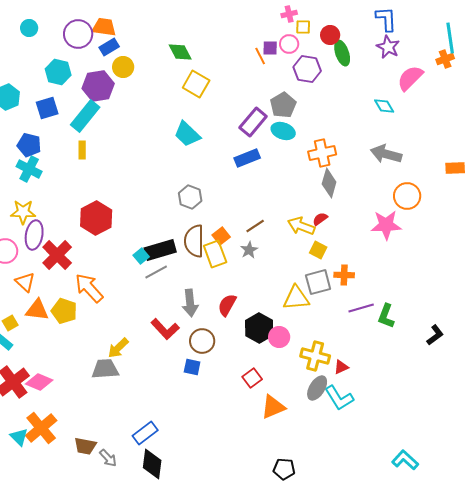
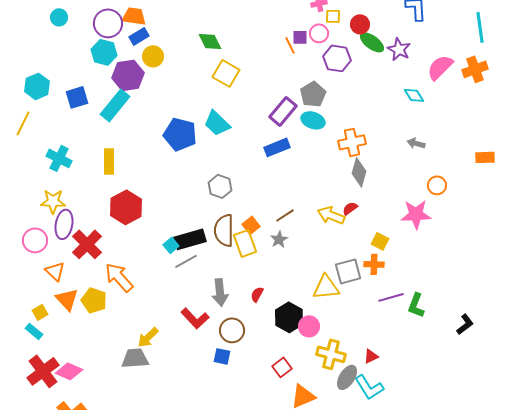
purple star: (388, 47) -> (399, 49), moved
green ellipse: (342, 53) -> (372, 42), turned -35
orange cross: (445, 59) -> (475, 69), moved, size x1.4
cyan hexagon: (58, 72) -> (104, 52), moved
blue pentagon: (29, 145) -> (180, 134), moved, size x1.4
yellow rectangle: (82, 150) -> (109, 161), moved, size x1.4
gray arrow: (386, 154) -> (416, 143), size x0.6
orange circle: (407, 196) -> (437, 185), size x0.7
yellow square: (318, 250) -> (380, 241), moved
red semicircle: (227, 305) -> (257, 294), size x0.7
orange triangle: (37, 310) -> (67, 299), turned 40
yellow cross: (315, 356) -> (331, 354), moved

